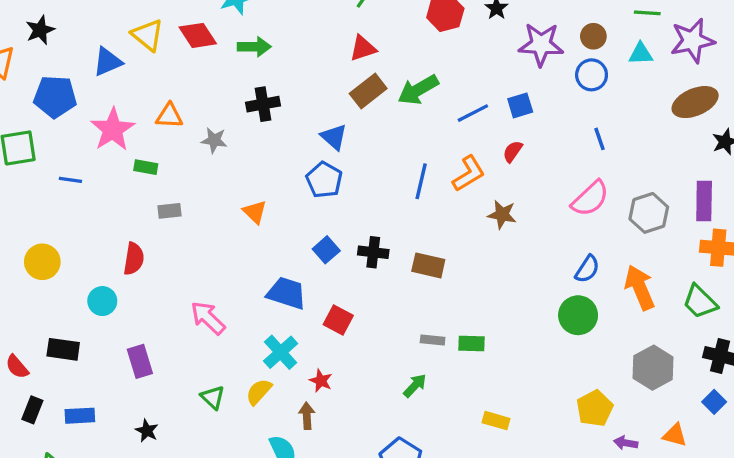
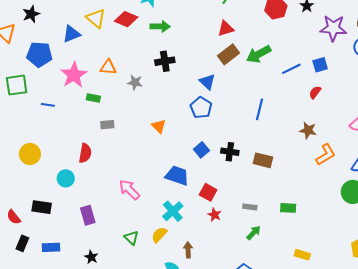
red diamond: (198, 35) -> (126, 19), turned -35
orange L-shape: (469, 174) -> (326, 155), moved
gray rectangle: (433, 340) -> (250, 207), moved
red star: (321, 381) -> (214, 215), moved

